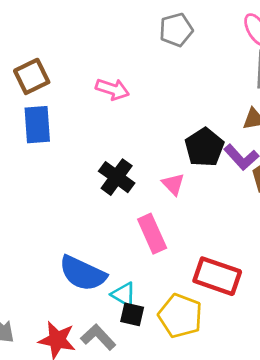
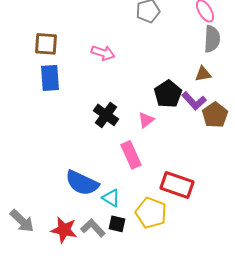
brown square: (32, 76) -> (46, 44), turned 30
pink triangle: (173, 184) -> (146, 120), turned 36
black square: (132, 314) -> (117, 224), moved

